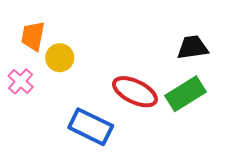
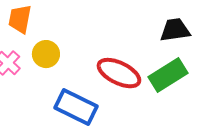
yellow circle: (60, 58) -> (46, 54), moved

